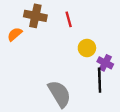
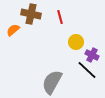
black line: (100, 80) -> (87, 70), turned -45
gray semicircle: (59, 94) -> (52, 82), turned -120

